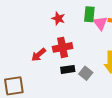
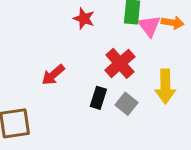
red cross: (63, 47) -> (120, 63), moved, turned -30
black rectangle: (68, 69) -> (98, 98), turned -64

